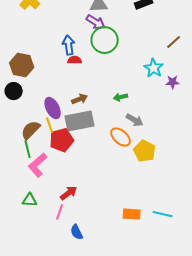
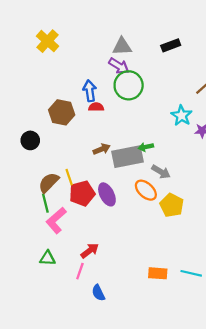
brown hexagon: (22, 65) -> (62, 112), moved
purple ellipse: (53, 108) -> (107, 194), moved
gray rectangle: (80, 121) -> (127, 157), moved

